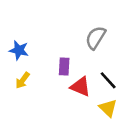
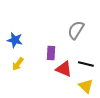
black line: (108, 80) -> (86, 64), turned -35

